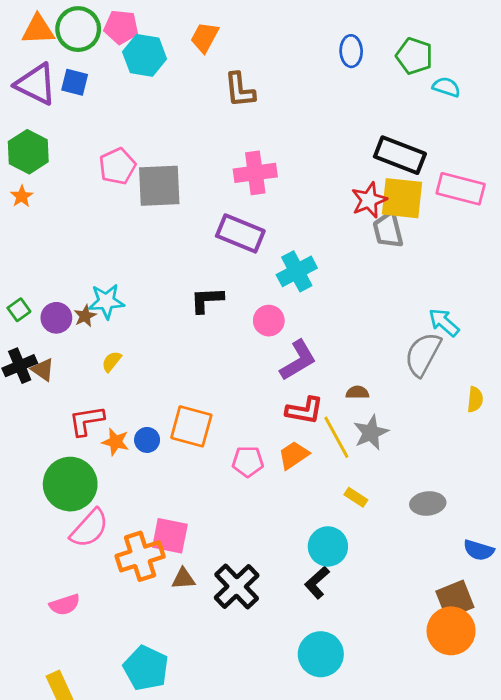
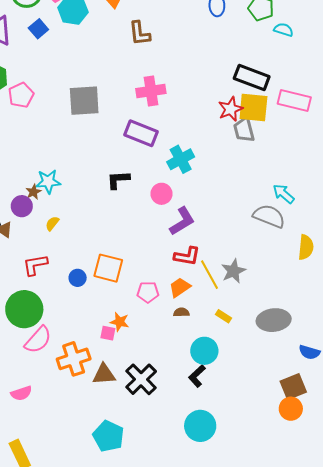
blue square: (75, 82) -> (38, 29), moved, turned 36
pink pentagon: (117, 166) -> (21, 95), moved
purple circle: (56, 318) -> (22, 206), moved
gray semicircle: (423, 354) -> (269, 216), turned 84
brown semicircle: (357, 393) -> (181, 312), moved
yellow semicircle: (475, 399) -> (306, 247), size x1.4
orange star: (115, 442) -> (120, 322), moved
gray ellipse: (428, 503) -> (274, 320), size x1.4
pink square: (170, 536) -> (108, 333), moved, size x0.6
brown triangle: (183, 579) -> (104, 374), size x1.4
orange circle: (451, 631) -> (291, 409), size x0.7
cyan pentagon: (146, 668) -> (108, 436), moved

